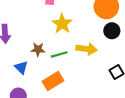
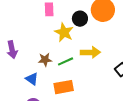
black circle: (112, 31) -> (80, 19), moved
orange rectangle: (53, 81) -> (64, 87), turned 30

